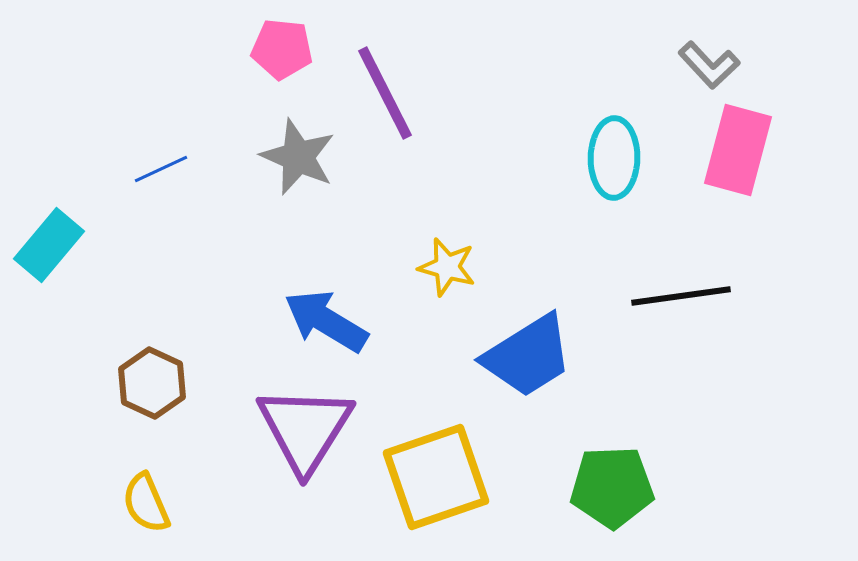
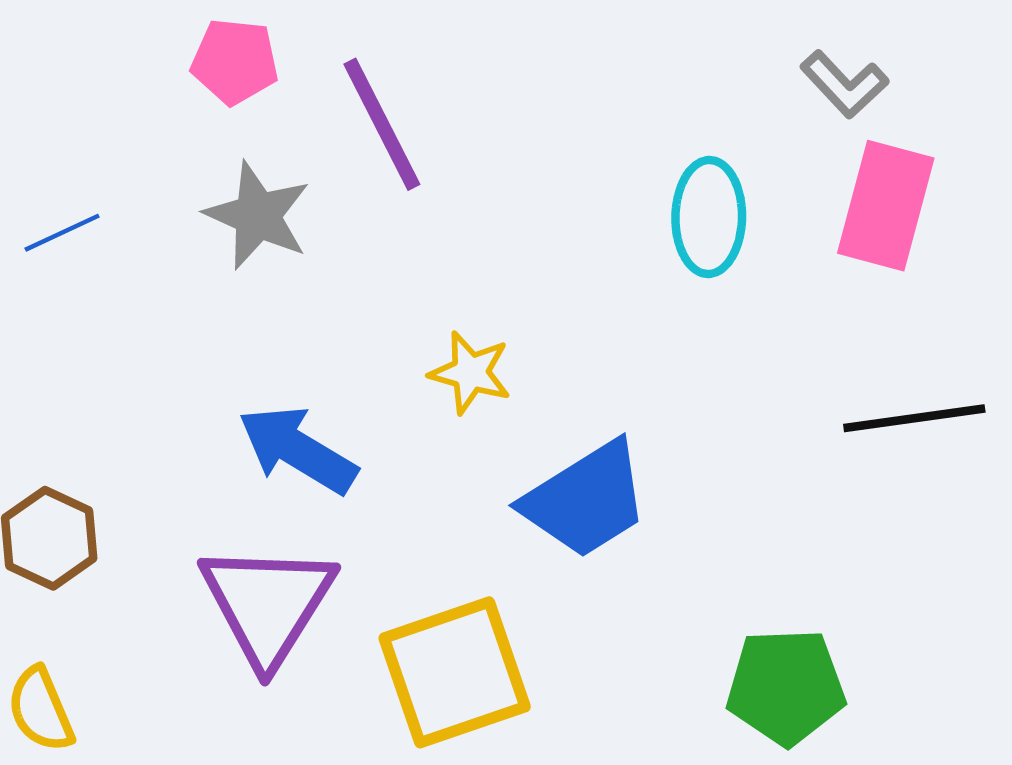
black line: (681, 296) -> (914, 418), moved
green pentagon: (612, 487) -> (786, 687), moved

